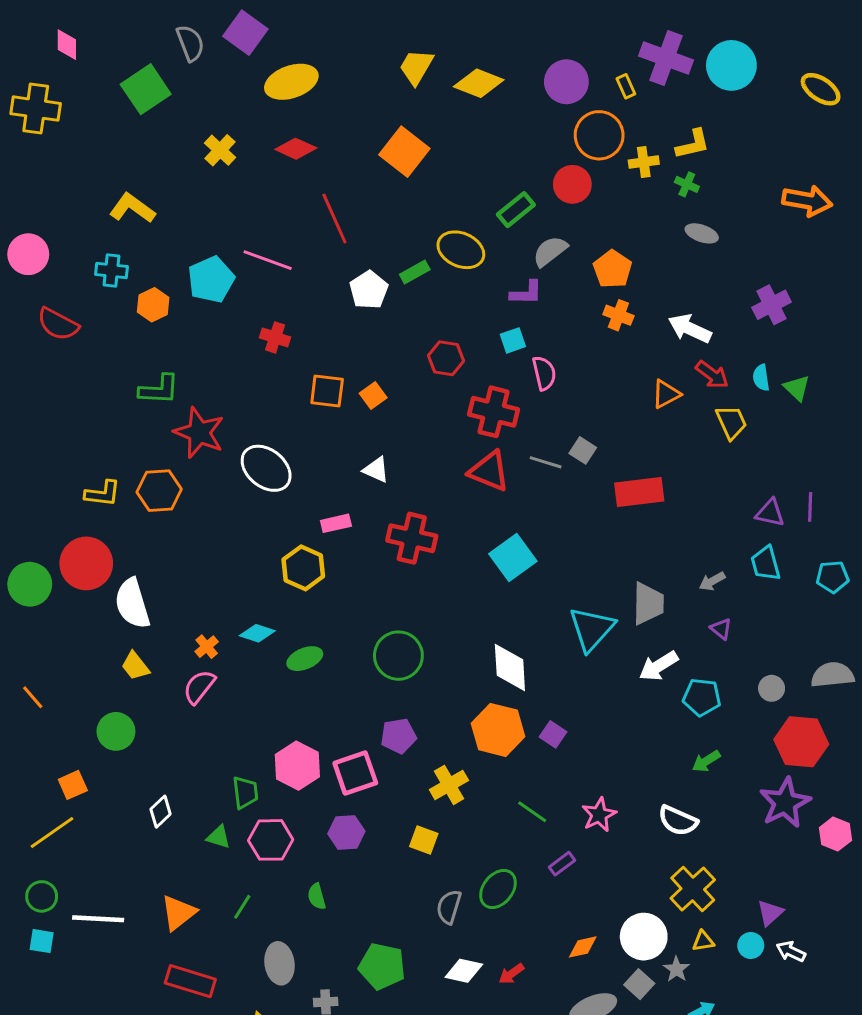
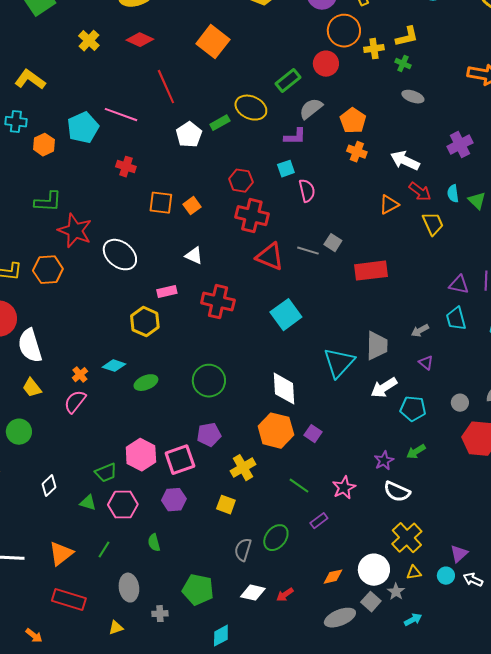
red cross: (494, 412) -> (252, 216), moved
green trapezoid: (245, 792) -> (106, 473), turned 75
purple star: (785, 803) -> (384, 461), moved, size x0.6

